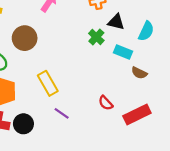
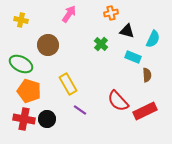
green cross: (96, 37) -> (101, 44), moved
brown semicircle: (139, 73) -> (147, 75), turned -120
red semicircle: (106, 103) -> (118, 101), size x1.6

